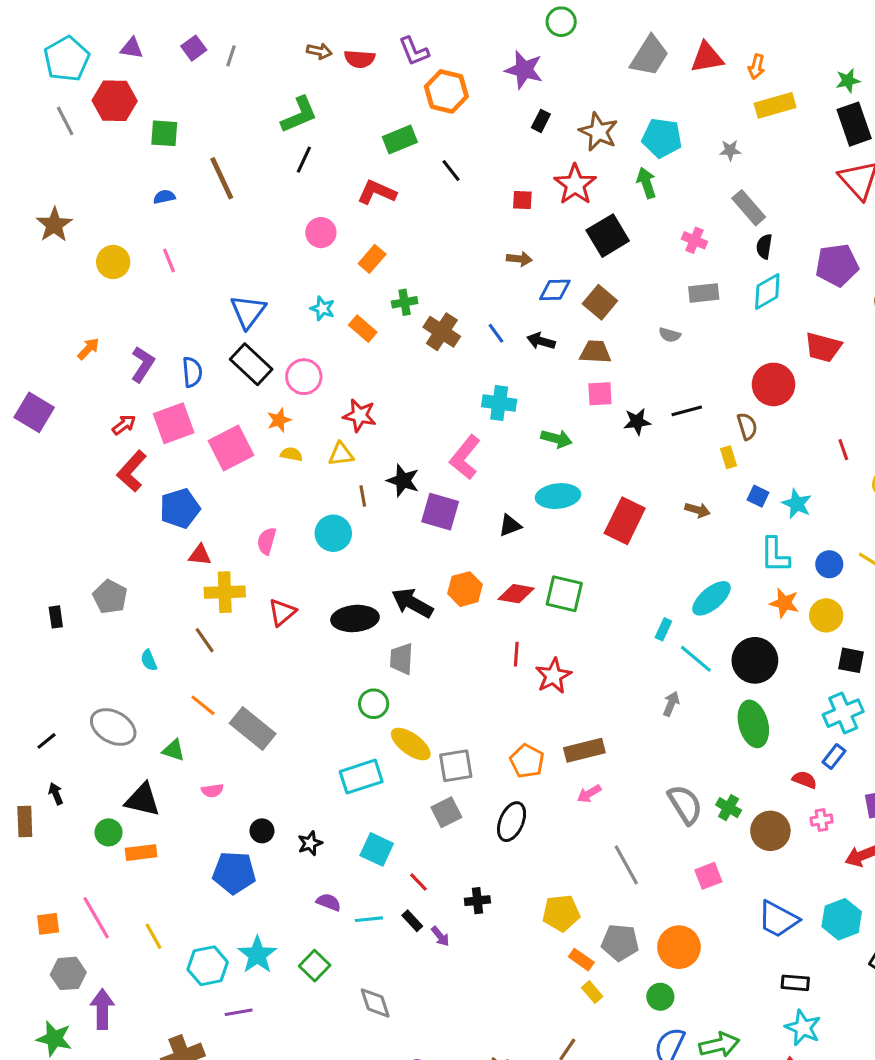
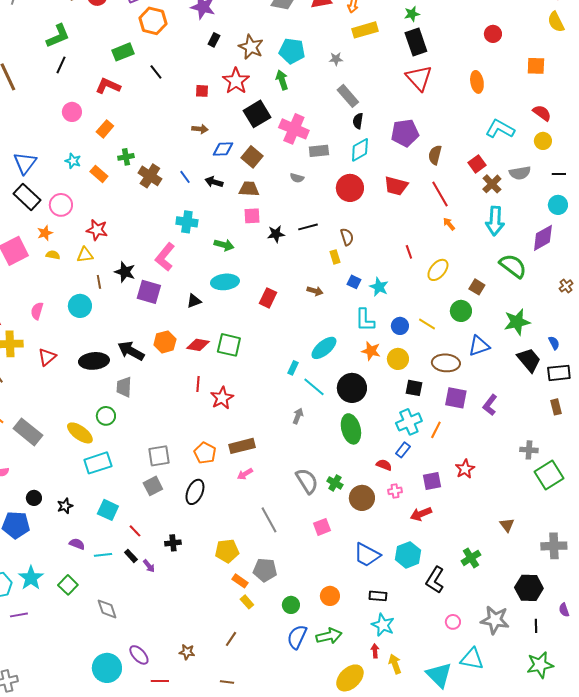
pink cross: (694, 240) -> (294, 129), moved, size x1.8
red circle: (773, 384) -> (350, 188), moved
red rectangle: (625, 521) -> (268, 298), size x0.7
yellow ellipse: (411, 744) -> (80, 433), moved
orange circle: (679, 947) -> (330, 596), moved, size x0.7

